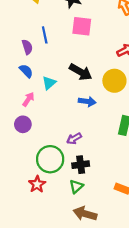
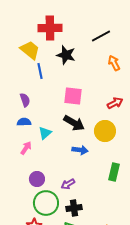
pink square: (82, 26) -> (73, 96), moved
blue line: (45, 35) -> (40, 71), moved
blue semicircle: (26, 71) -> (24, 122), turned -48
purple circle: (23, 124) -> (37, 179), moved

